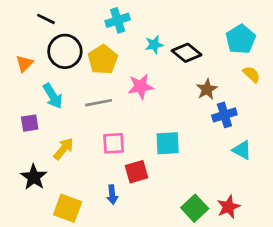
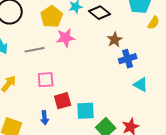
yellow pentagon: (103, 59) -> (52, 17), moved
yellow semicircle: (251, 74) -> (154, 23), moved, turned 80
cyan square: (168, 143) -> (86, 111), moved

